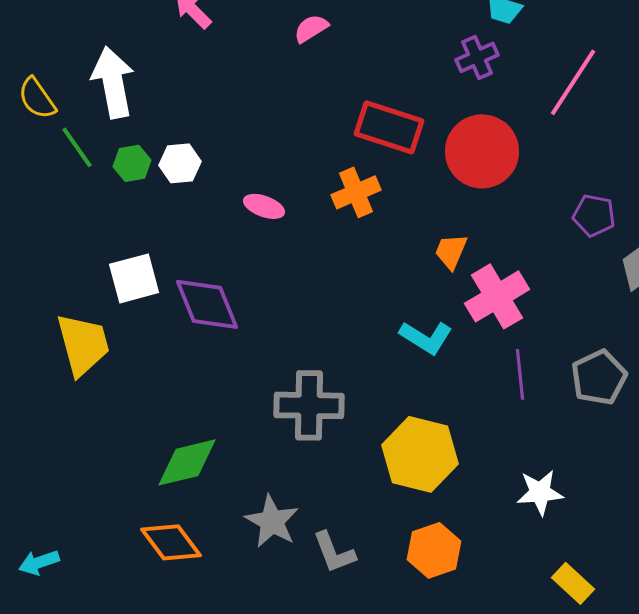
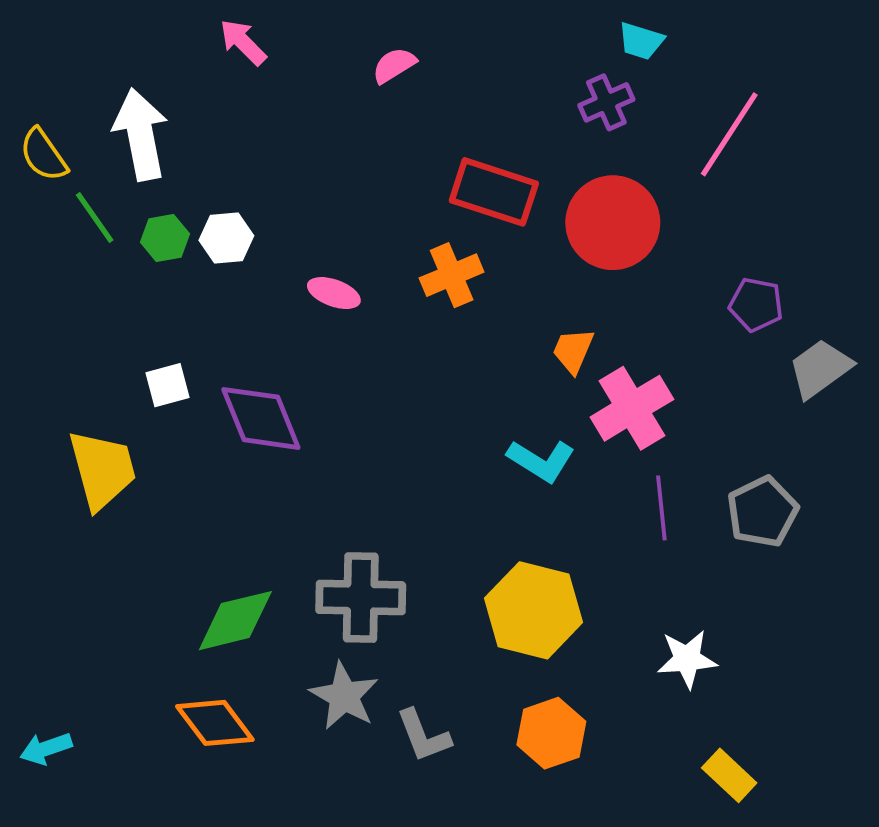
white square: (134, 278) -> (168, 385), size x0.7
gray cross: (309, 405) -> (361, 598), moved

